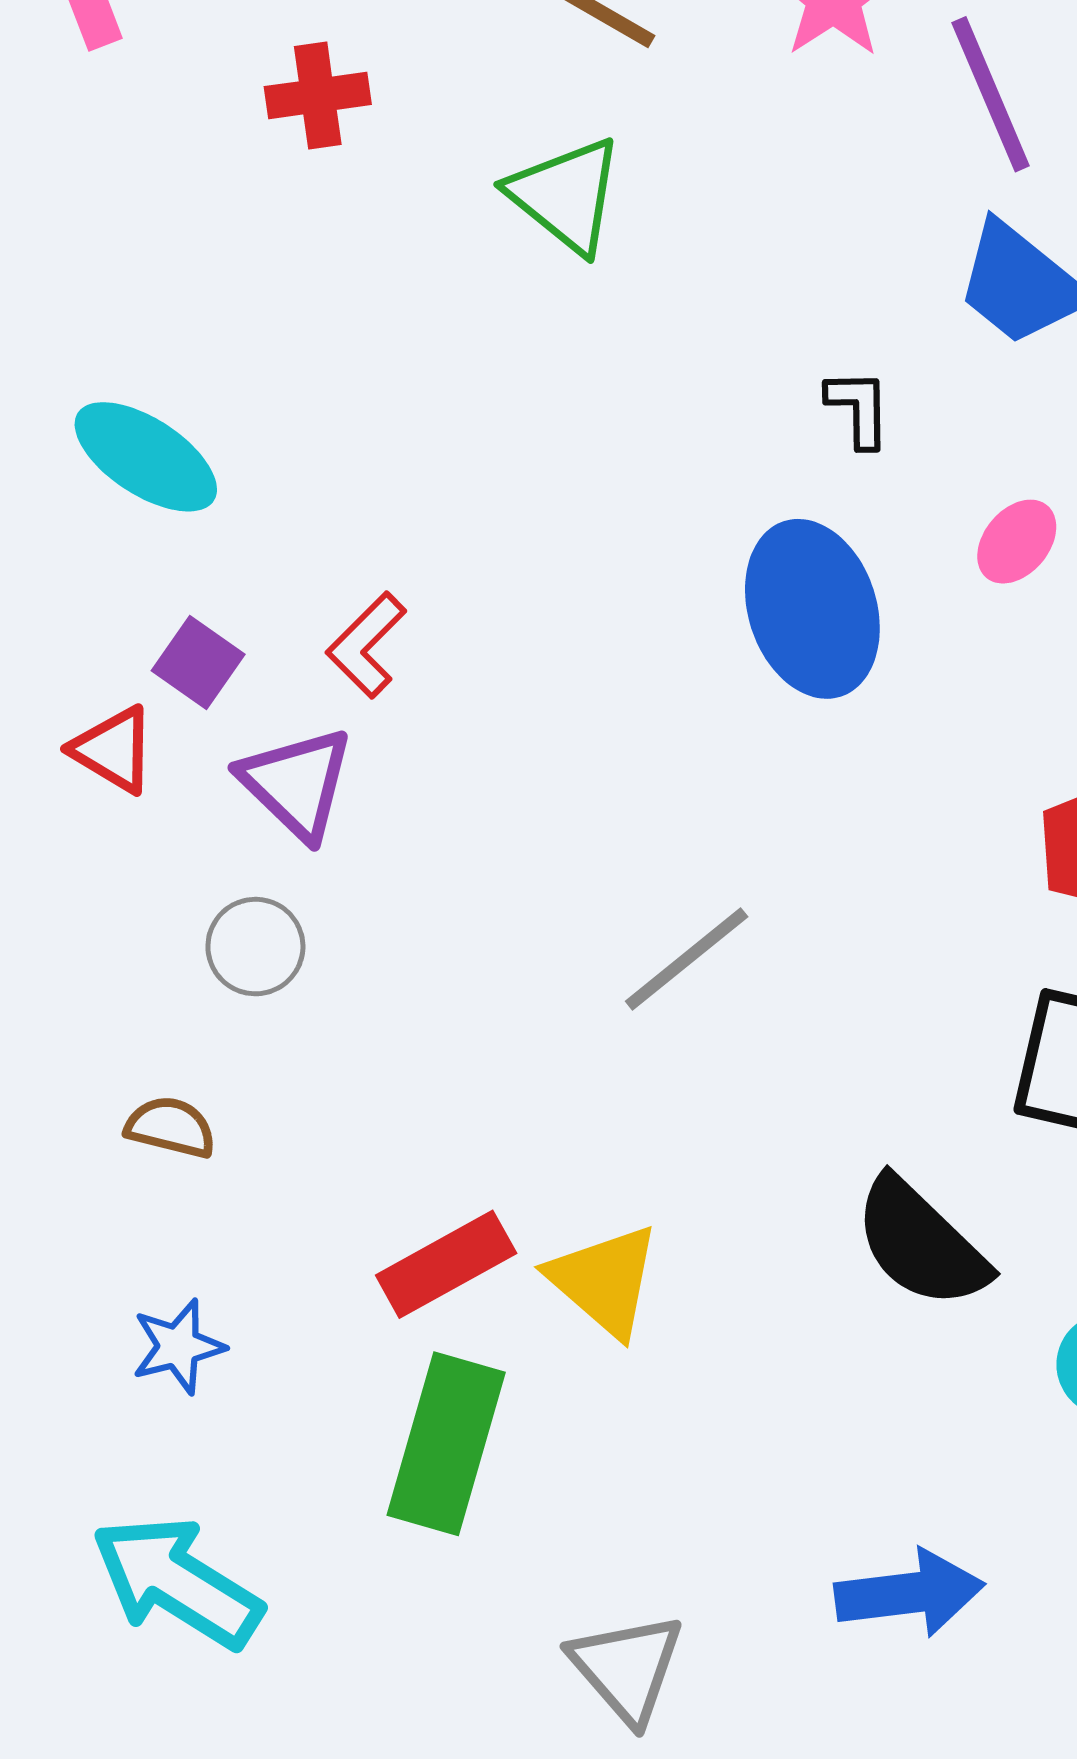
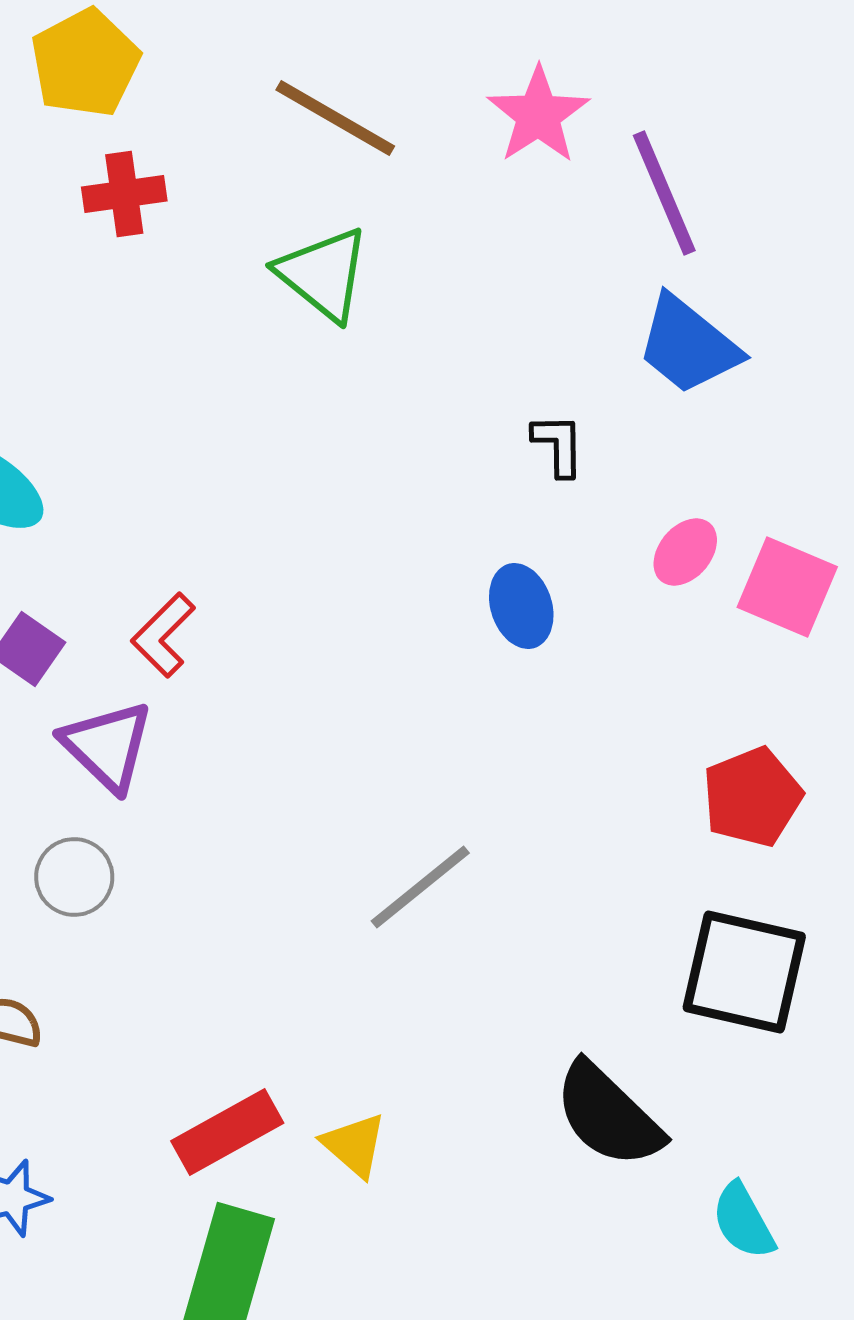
blue ellipse: (812, 609) -> (521, 606), size x0.6
yellow triangle: (604, 1280) -> (354, 1145), size x0.7

